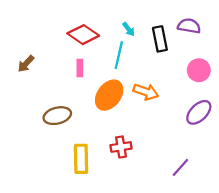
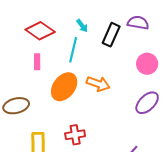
black rectangle: (160, 39) -> (111, 35), turned 35

